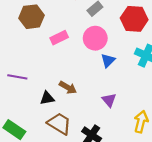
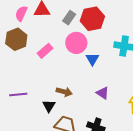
red hexagon: (134, 19) -> (92, 19), moved
black triangle: (47, 98) -> (49, 106), turned -32

